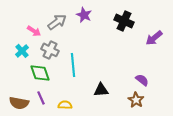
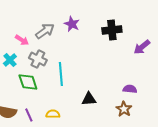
black cross: (124, 21) -> (112, 30), turned -30
purple semicircle: (142, 80) -> (130, 89), turned -32
purple line: (41, 98) -> (29, 115), moved

